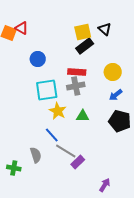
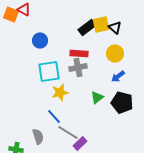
black triangle: (105, 29) -> (115, 28), moved
yellow square: (83, 32) -> (101, 25), moved
yellow star: (58, 111) -> (60, 93), turned 30
green triangle: (83, 116) -> (97, 98), moved, turned -40

